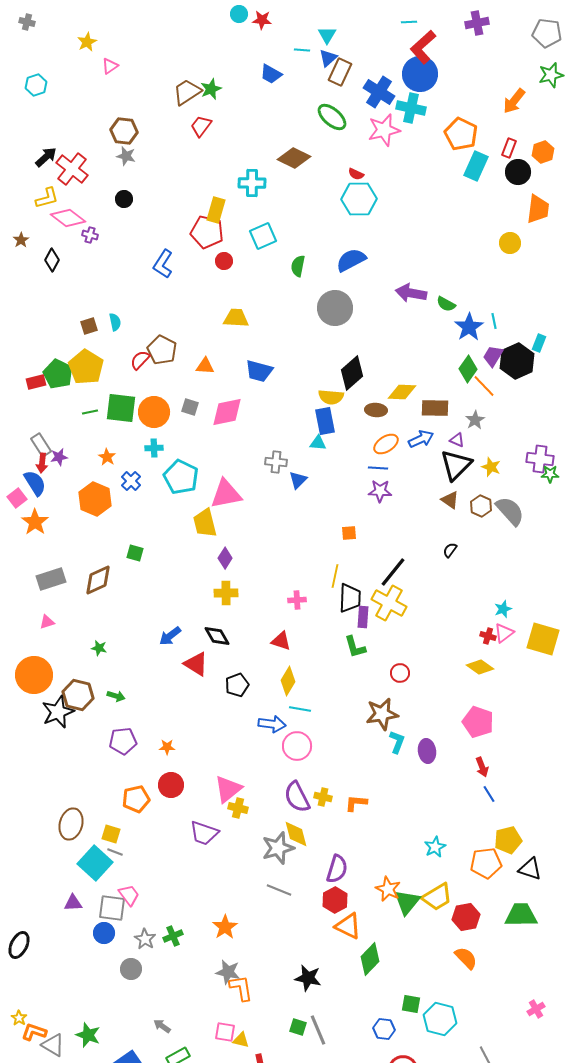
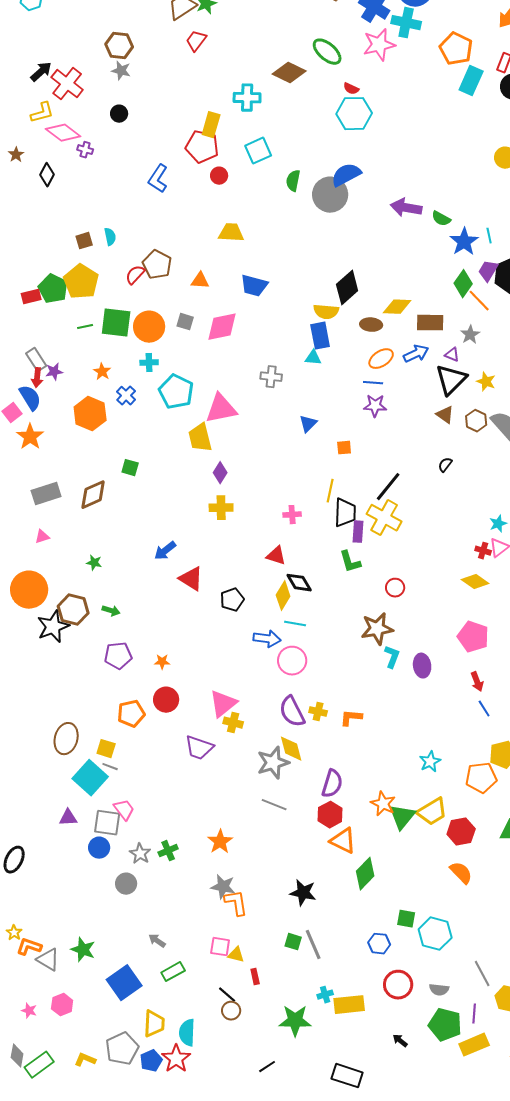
green ellipse: (332, 117) -> (327, 52), moved
gray circle: (335, 308) -> (330, 195), moved
blue triangle: (298, 480) -> (308, 424), moved
black diamond: (217, 636) -> (299, 583), moved

